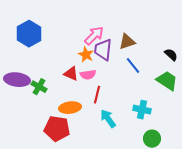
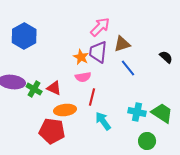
pink arrow: (94, 36) -> (100, 27), moved
red triangle: (71, 74) -> (54, 88), moved
green trapezoid: (167, 81) -> (162, 113), moved

